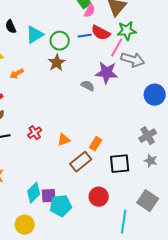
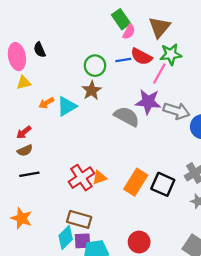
cyan triangle: (35, 35) -> (67, 106), moved
gray arrow: (133, 60) -> (176, 111), moved
gray semicircle: (88, 86) -> (127, 116), size x1.6
red cross: (35, 133) -> (81, 178), moved, size x1.6
orange rectangle: (96, 144) -> (136, 182), size x1.6
brown rectangle: (81, 162) -> (79, 219), moved, turned 55
black square: (120, 164) -> (163, 184), moved, turned 30

